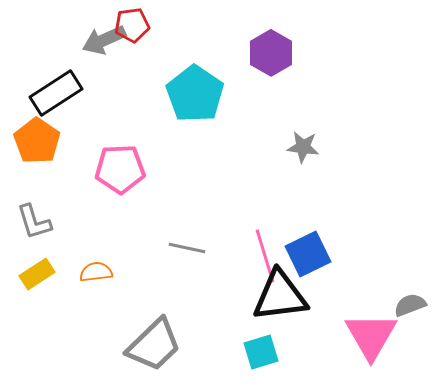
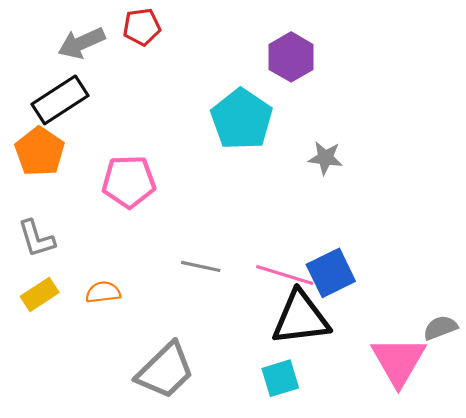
gray arrow: (104, 40) -> (82, 43), moved
cyan pentagon: (195, 94) -> (242, 119), moved
pink line: (265, 256) -> (285, 275), turned -56

